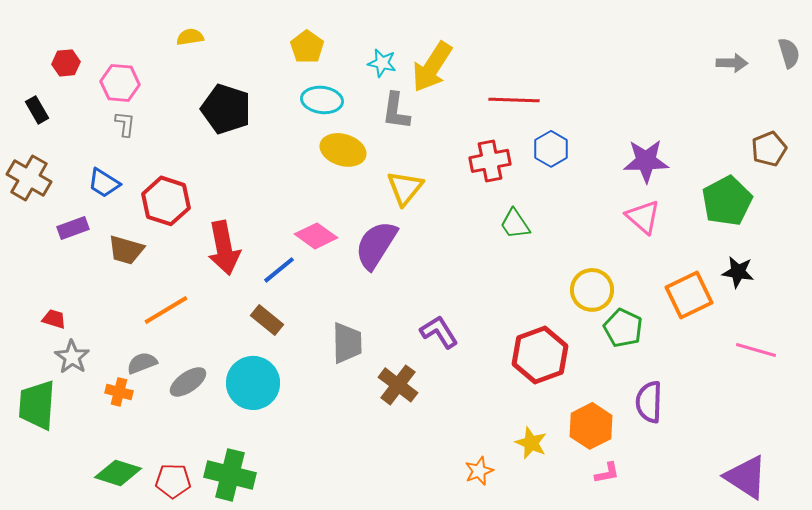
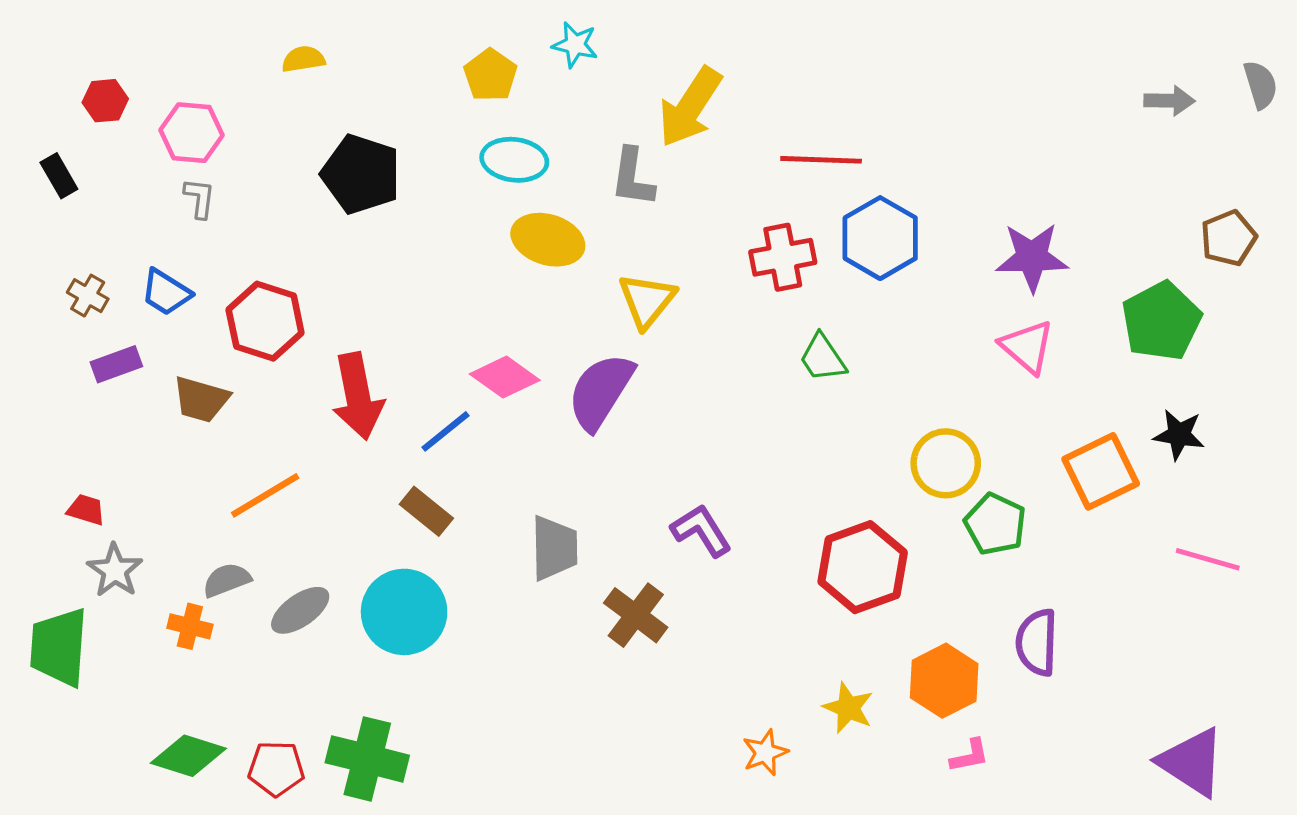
cyan star: (382, 63) -> (575, 45), moved
blue hexagon: (551, 149) -> (880, 238), size x1.4
brown cross: (29, 178) -> (88, 296), moved, size x0.6

